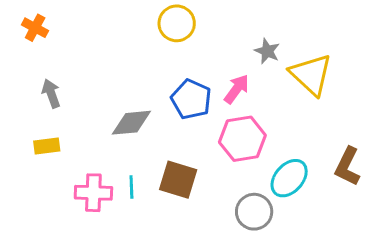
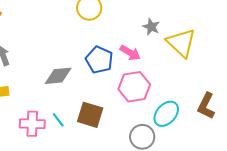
pink arrow: (237, 89) -> (130, 53), turned 85
cyan line: (131, 187) -> (58, 120), turned -35

